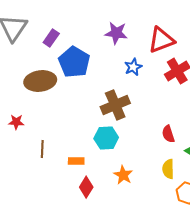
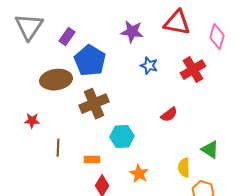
red triangle: (161, 40) -> (177, 23), moved, turned 32
blue star: (133, 67) -> (149, 66), turned -30
brown cross: (115, 105) -> (94, 104), moved
red semicircle: (168, 134) -> (169, 115), moved, turned -108

